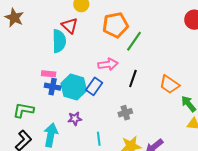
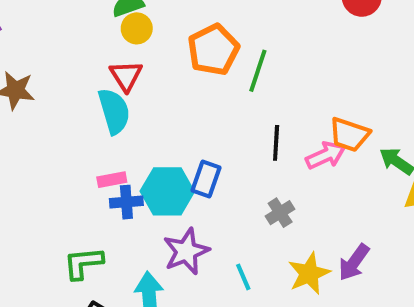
red triangle: (70, 26) -> (126, 76), turned 30
pink arrow: (108, 64) -> (326, 155), moved
purple star: (75, 119) -> (186, 251), size x1.6

